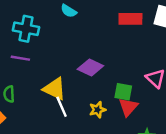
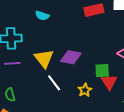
yellow triangle: (55, 89) -> (44, 59), moved, turned 40
white line: (62, 107) -> (54, 83), moved

